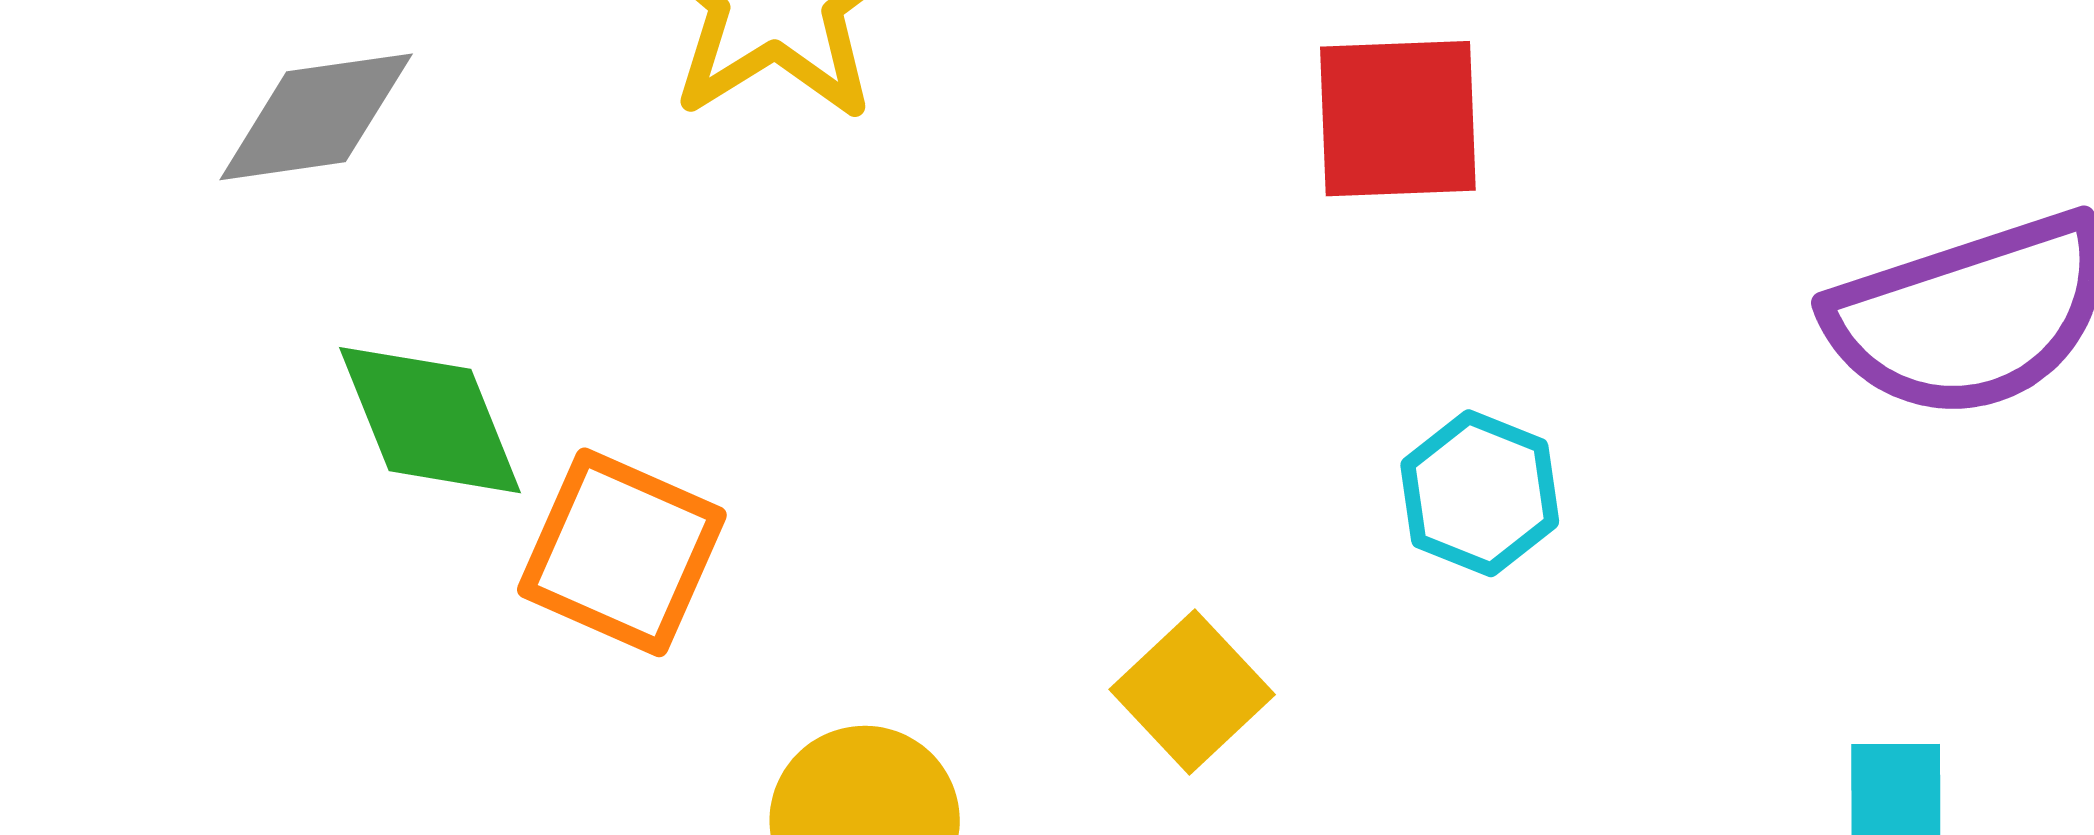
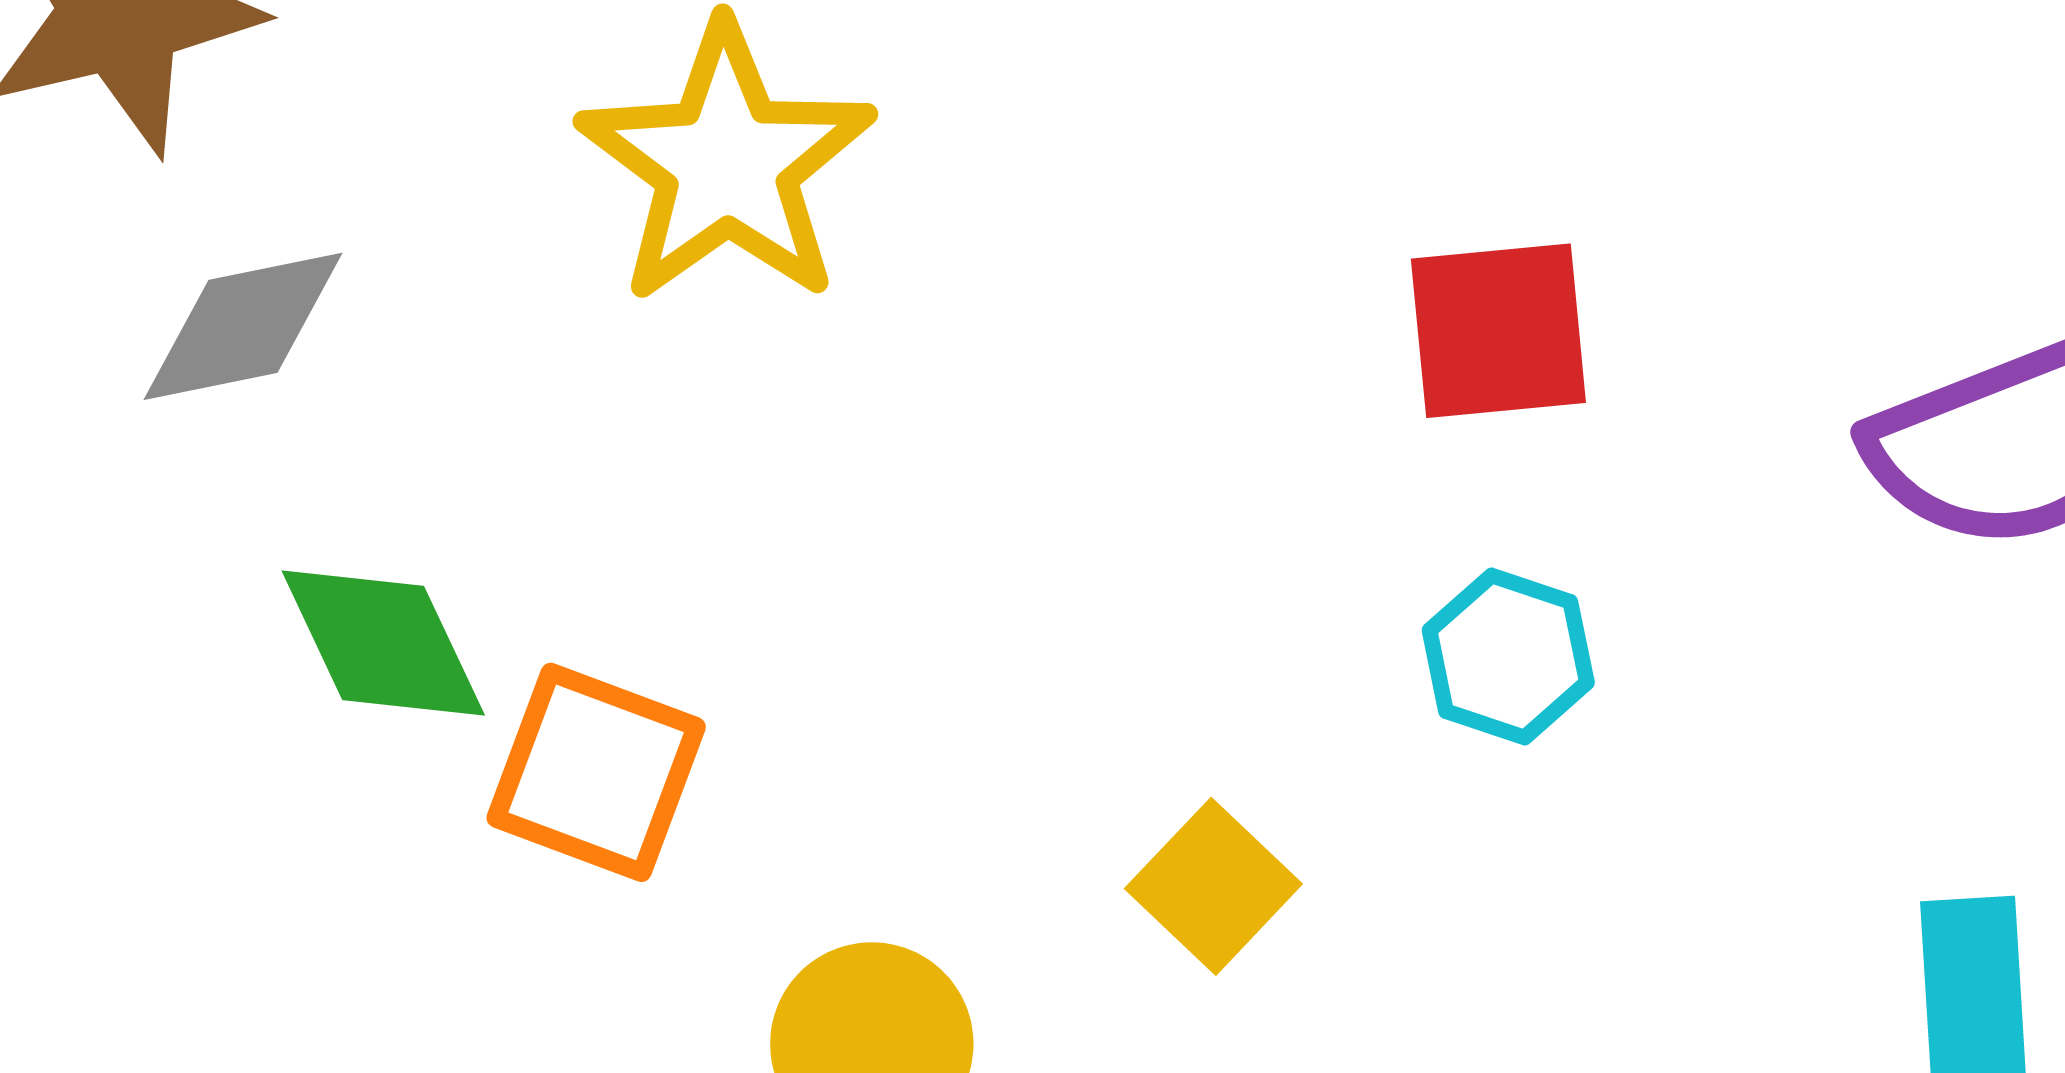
red square: (1398, 119) -> (1498, 331), moved

